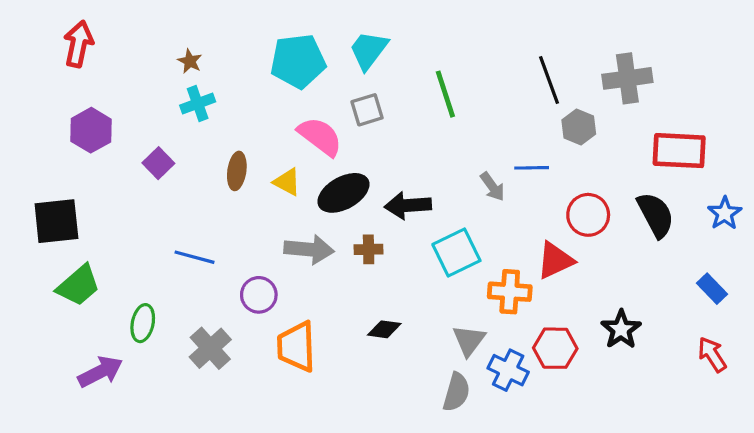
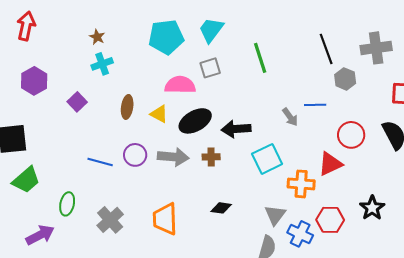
pink semicircle: (320, 136) -> (180, 85), turned -36
purple circle: (259, 295) -> (135, 155), moved

